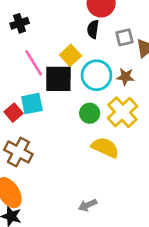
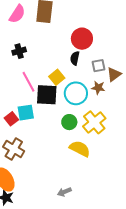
brown star: (125, 77) -> (98, 88), moved

